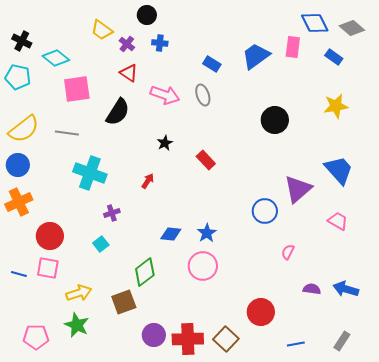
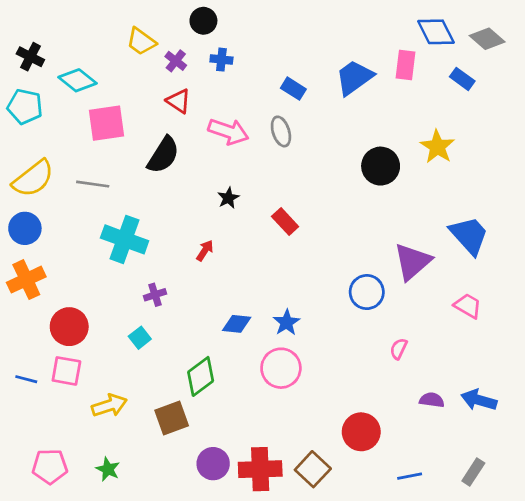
yellow star: (336, 106) -> (437, 147), moved, turned -30
green star: (77, 325) -> (108, 469), moved, size x0.7

